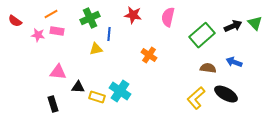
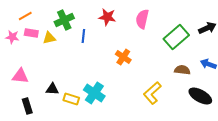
yellow triangle: (96, 49) -> (49, 38), moved
pink triangle: (58, 72) -> (20, 76), moved
yellow L-shape: (196, 98) -> (152, 93), moved

